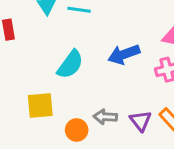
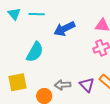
blue arrow: (124, 54) -> (64, 29), moved

